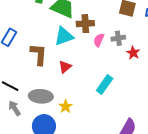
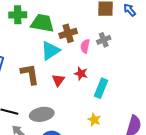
red star: (133, 53) -> (81, 74), moved
yellow star: (65, 106) -> (94, 120), moved

